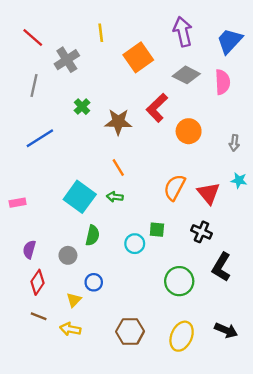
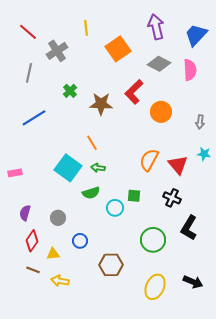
orange line: (118, 167) -> (92, 143), moved
green semicircle: (93, 235) -> (91, 193), moved, turned 60
yellow triangle: (74, 300) -> (53, 254), moved, turned 40
brown hexagon: (130, 331) -> (111, 265), moved

